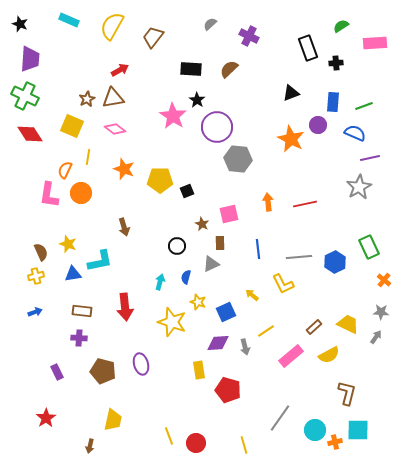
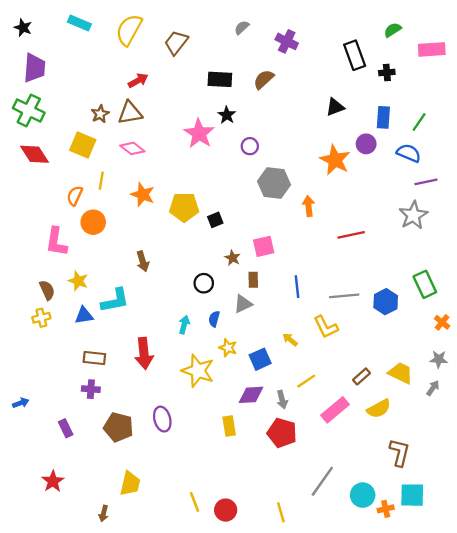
green line: (364, 106) -> (419, 122), turned -36
purple circle: (217, 127) -> (250, 146), size x0.5
pink L-shape: (49, 195) -> (56, 242), moved
orange arrow: (268, 202) -> (309, 206), moved
blue arrow: (35, 312) -> (21, 403), moved
red pentagon: (228, 390) -> (282, 433), moved

